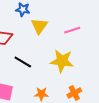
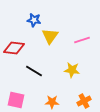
yellow star: (62, 61) -> (72, 70), size x0.7

